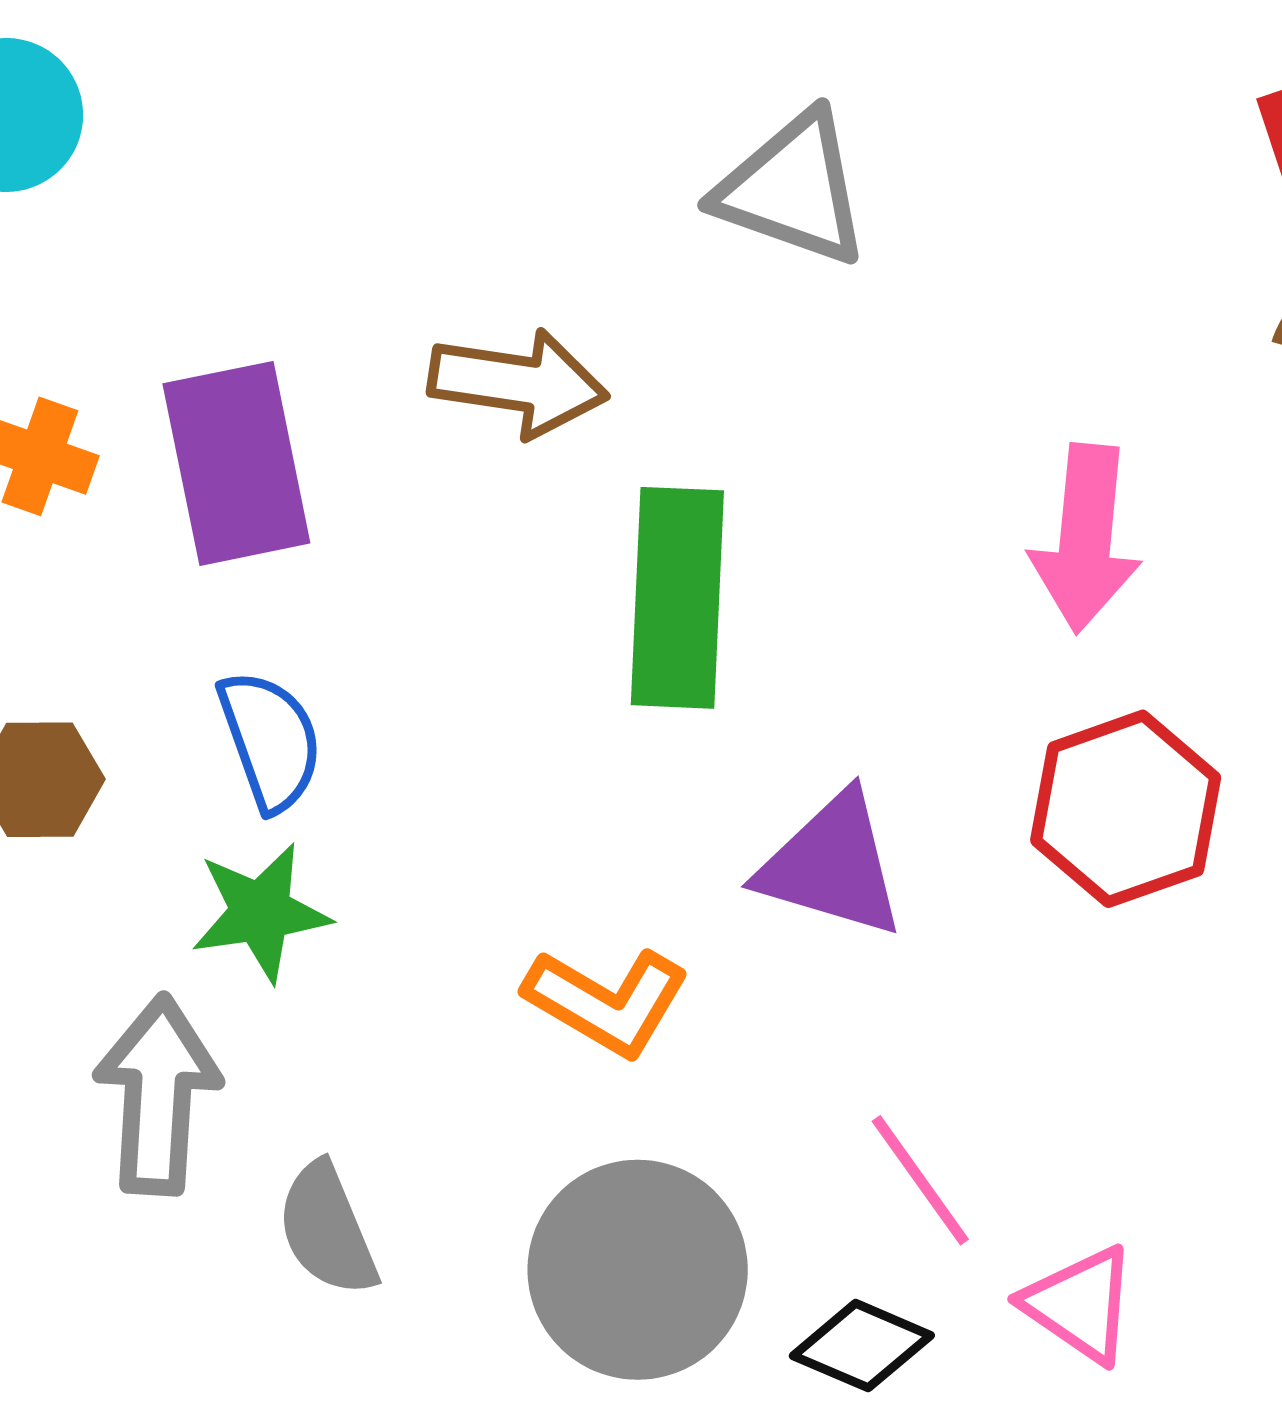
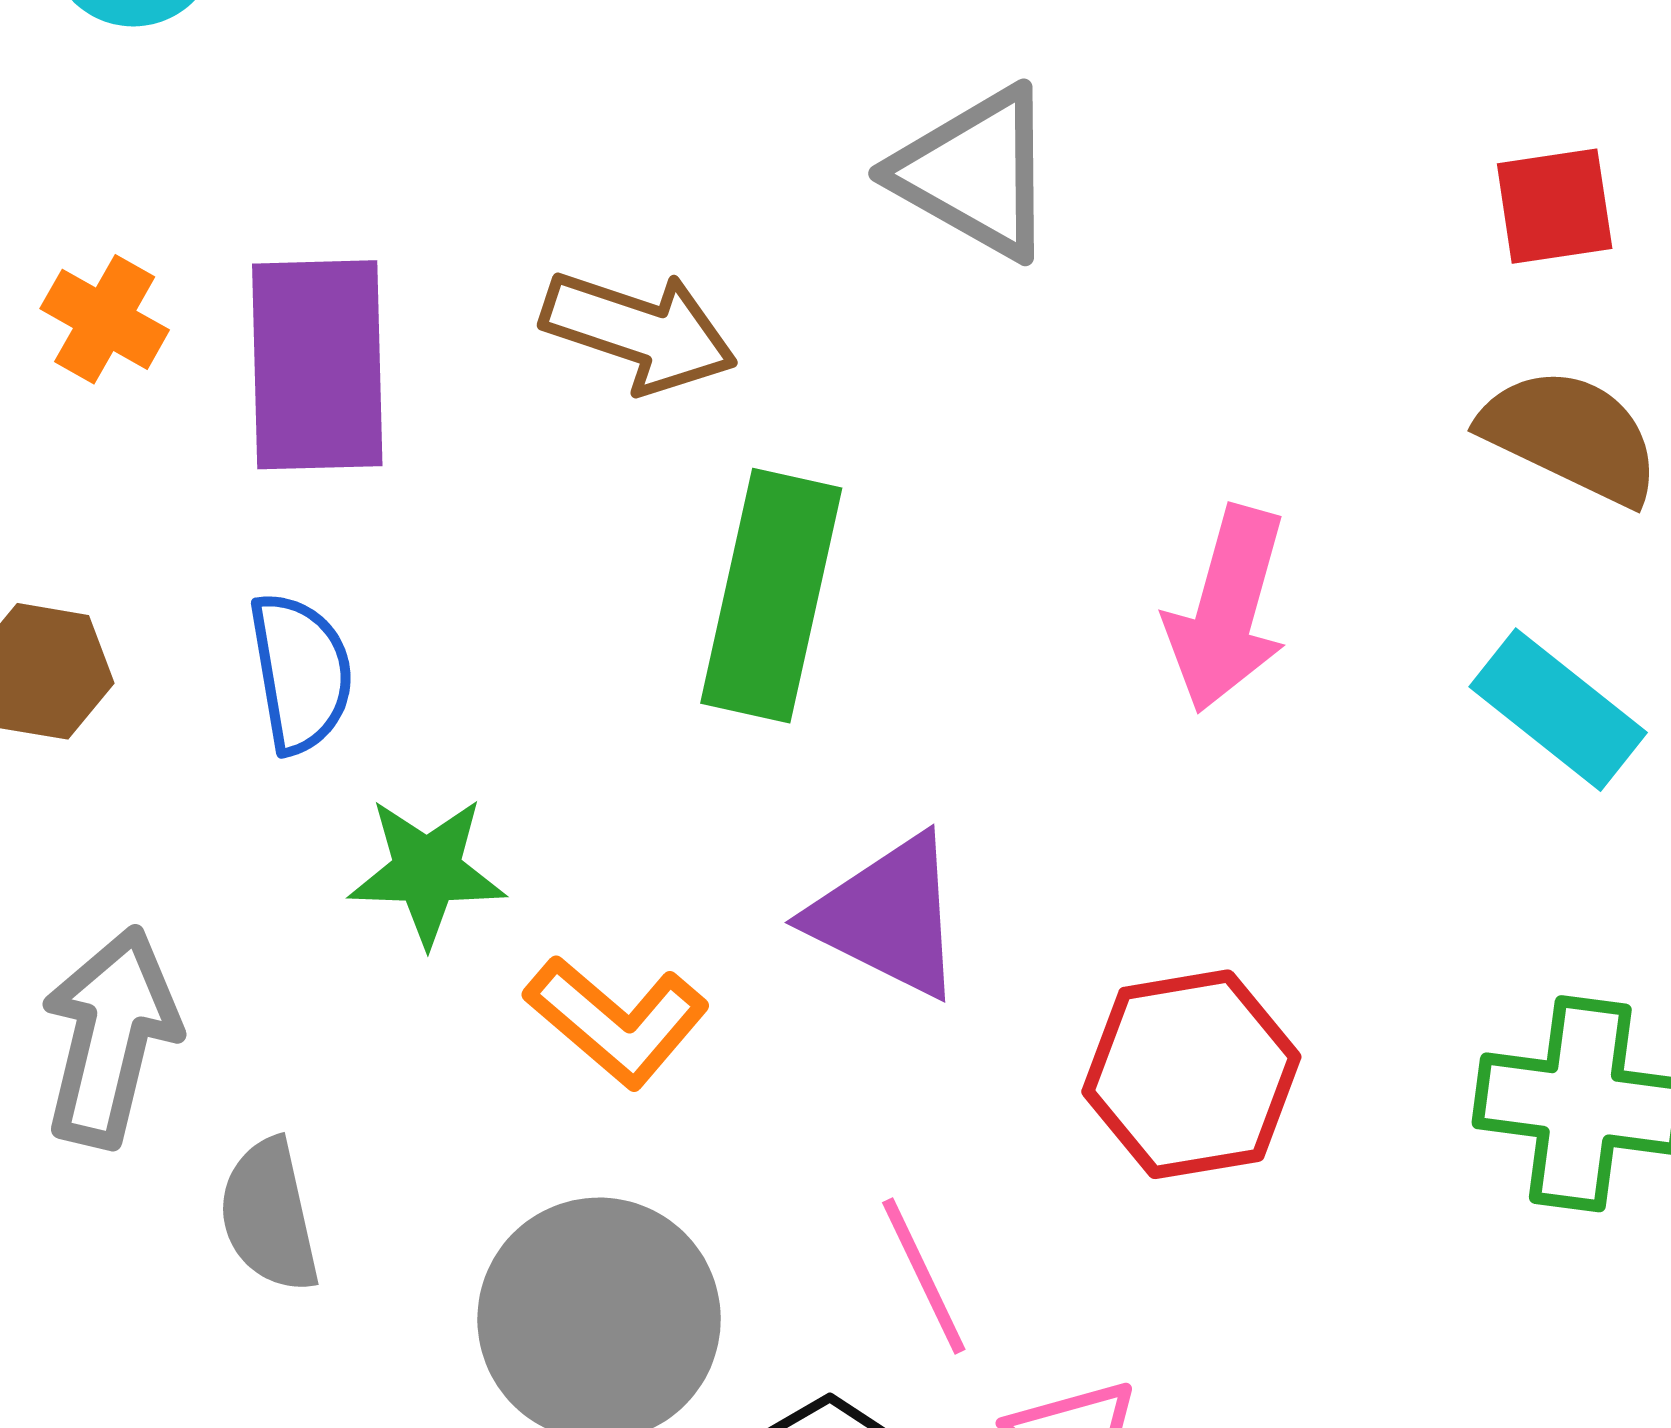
red hexagon: (1126, 809) -> (1191, 1074), moved
green star: (261, 912) -> (427, 871), moved

